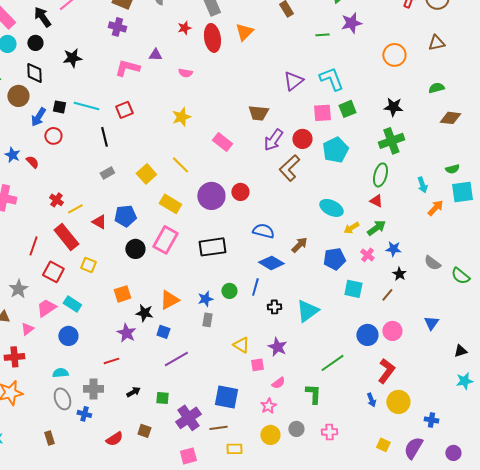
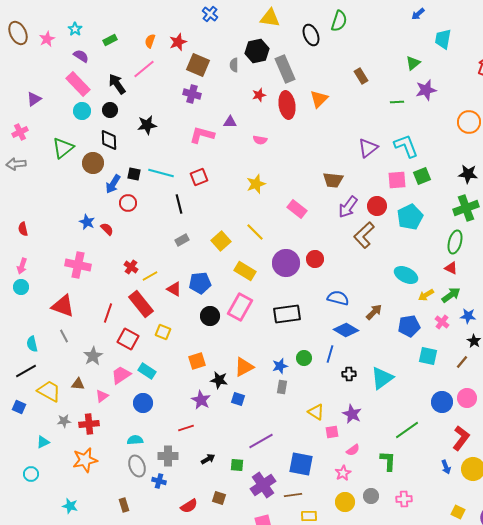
purple line: (176, 359) -> (261, 441), moved

